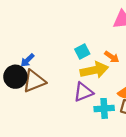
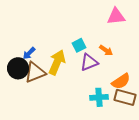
yellow arrow: (94, 70) -> (57, 62), moved, turned -55
purple triangle: (83, 92) -> (89, 62), moved

